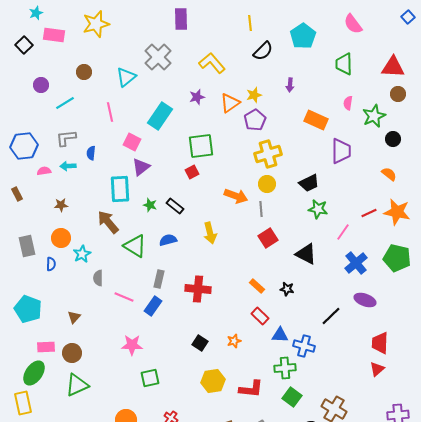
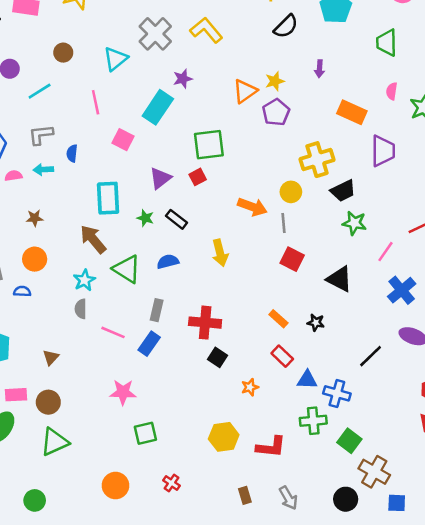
yellow L-shape: (212, 63) -> (206, 30), moved
purple star: (197, 97) -> (183, 79), moved
yellow cross: (268, 154) -> (317, 160), moved
purple triangle: (141, 167) -> (160, 178), moved
red square: (268, 238) -> (292, 259), turned -30
cyan star: (82, 254) -> (84, 280), moved
blue semicircle: (51, 264) -> (22, 291), turned -88
black square: (200, 343) -> (218, 357), moved
green square: (292, 397) -> (349, 441), moved

